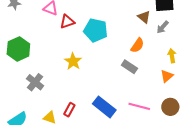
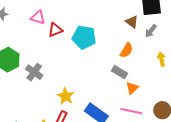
yellow star: (73, 61) -> (66, 96), moved
orange triangle: (167, 76) -> (132, 88), moved
gray cross: (35, 82) -> (34, 72), moved

